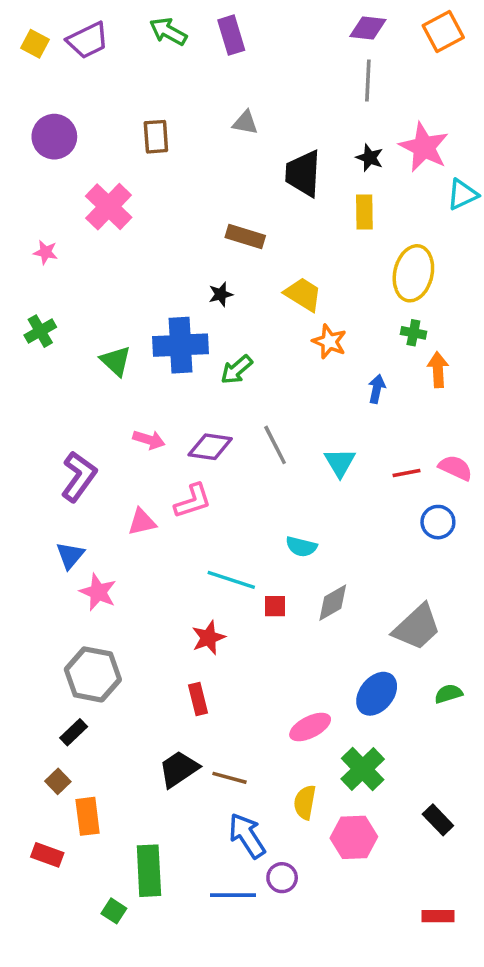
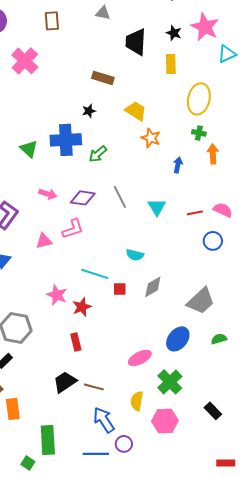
pink star: (98, 592) -> (57, 295), moved
red rectangle: (438, 916) -> (226, 463), moved

